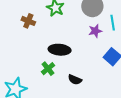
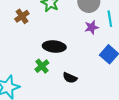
brown cross: (28, 21) -> (22, 16), turned 32

